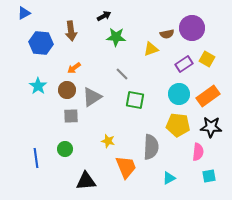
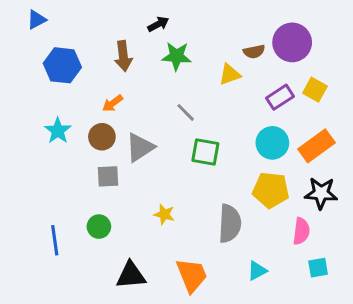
brown arrow: (71, 31) -> (123, 56), moved
orange trapezoid: (126, 167) -> (192, 275), moved

